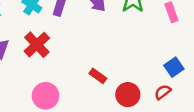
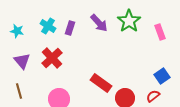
red rectangle: (98, 76) -> (101, 83), size x1.5

